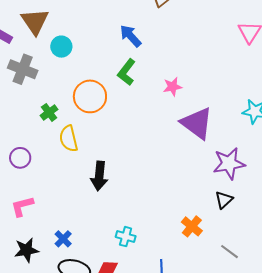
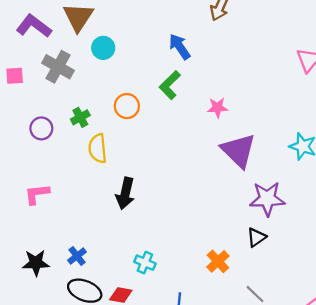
orange circle: (90, 96) -> (127, 106), size x0.7
purple circle: (20, 158) -> (41, 128), moved
pink L-shape: (22, 206) -> (37, 194), moved

